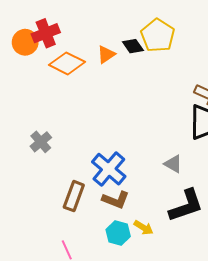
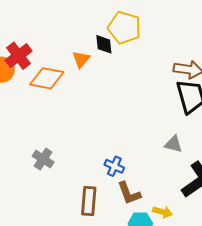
black diamond: (133, 46) -> (104, 44), turned 45
blue cross: (109, 169) -> (114, 166), size x0.6
brown L-shape: (116, 200) -> (129, 193), turned 64

